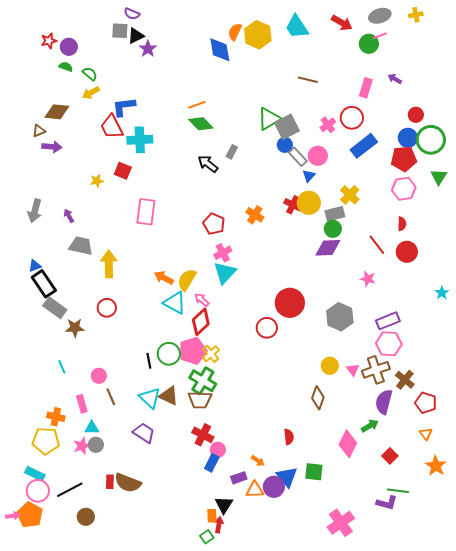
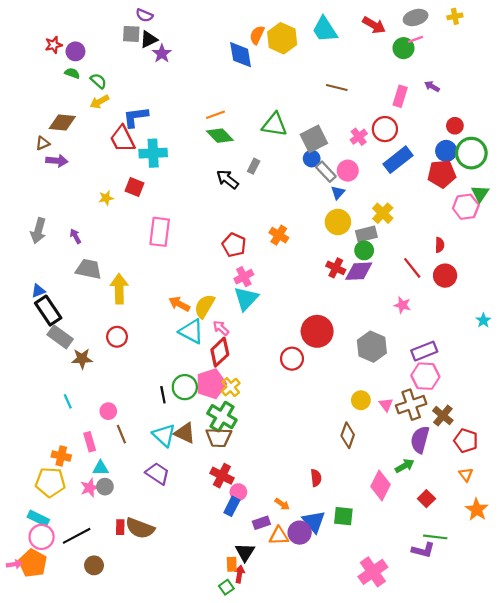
green triangle: (269, 119) -> (274, 125), moved, turned 40
pink hexagon: (404, 189) -> (466, 207), moved
red cross: (293, 205) -> (336, 268), moved

